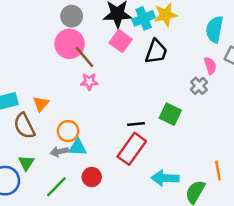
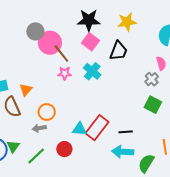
gray circle: (72, 16) -> (35, 31), moved
cyan cross: (144, 18) -> (92, 71), moved, turned -30
green square: (170, 114) -> (153, 105), moved
black line: (136, 124) -> (126, 132), moved
cyan triangle: (77, 147) -> (80, 129), moved
green triangle: (26, 163) -> (13, 146), moved

